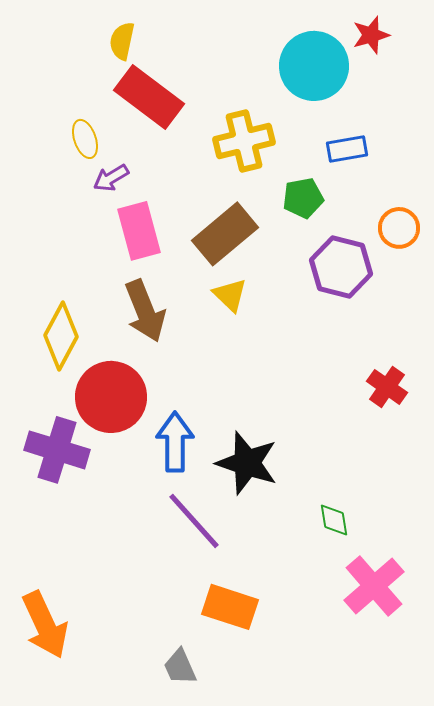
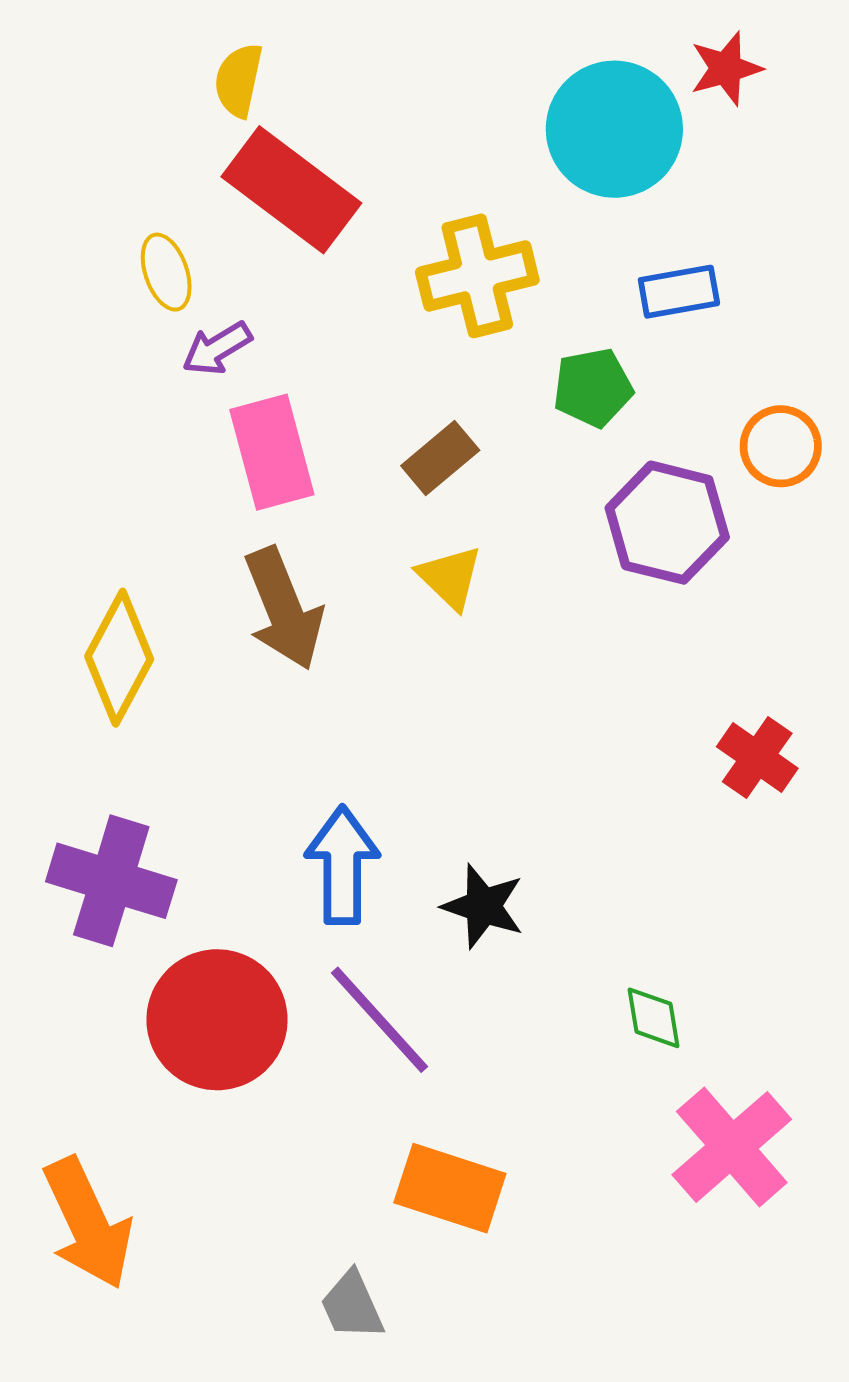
brown rectangle: (225, 234) -> (440, 458), size x0.6
red circle: (111, 397) -> (217, 1020), moved
black star: (247, 463) -> (483, 906), size x0.7

